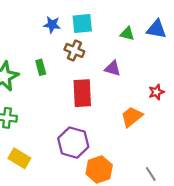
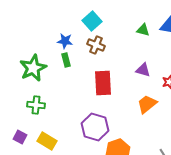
cyan square: (82, 24) -> (92, 21), moved, turned -36
blue star: (52, 25) -> (65, 41), moved
purple triangle: (113, 68) -> (143, 70), moved

